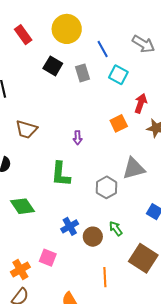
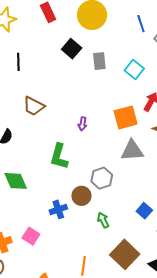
blue line: (103, 49) -> (141, 24), moved
orange square: (119, 123) -> (126, 117), size x1.4
gray triangle: (134, 169) -> (132, 151), moved
brown circle: (93, 237) -> (81, 196), moved

